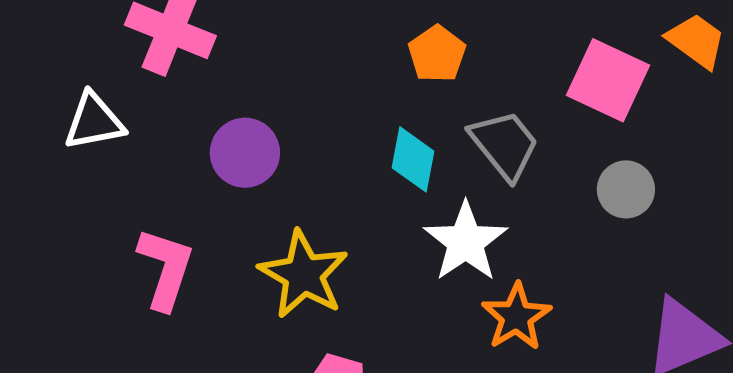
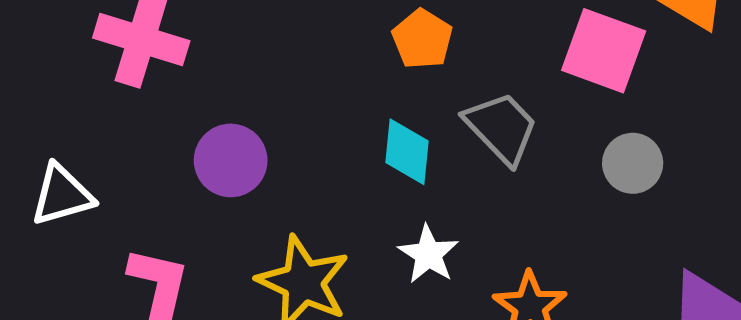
white triangle: (94, 121) -> (62, 195), moved
white star: (466, 242) -> (428, 254), moved, size x0.7

